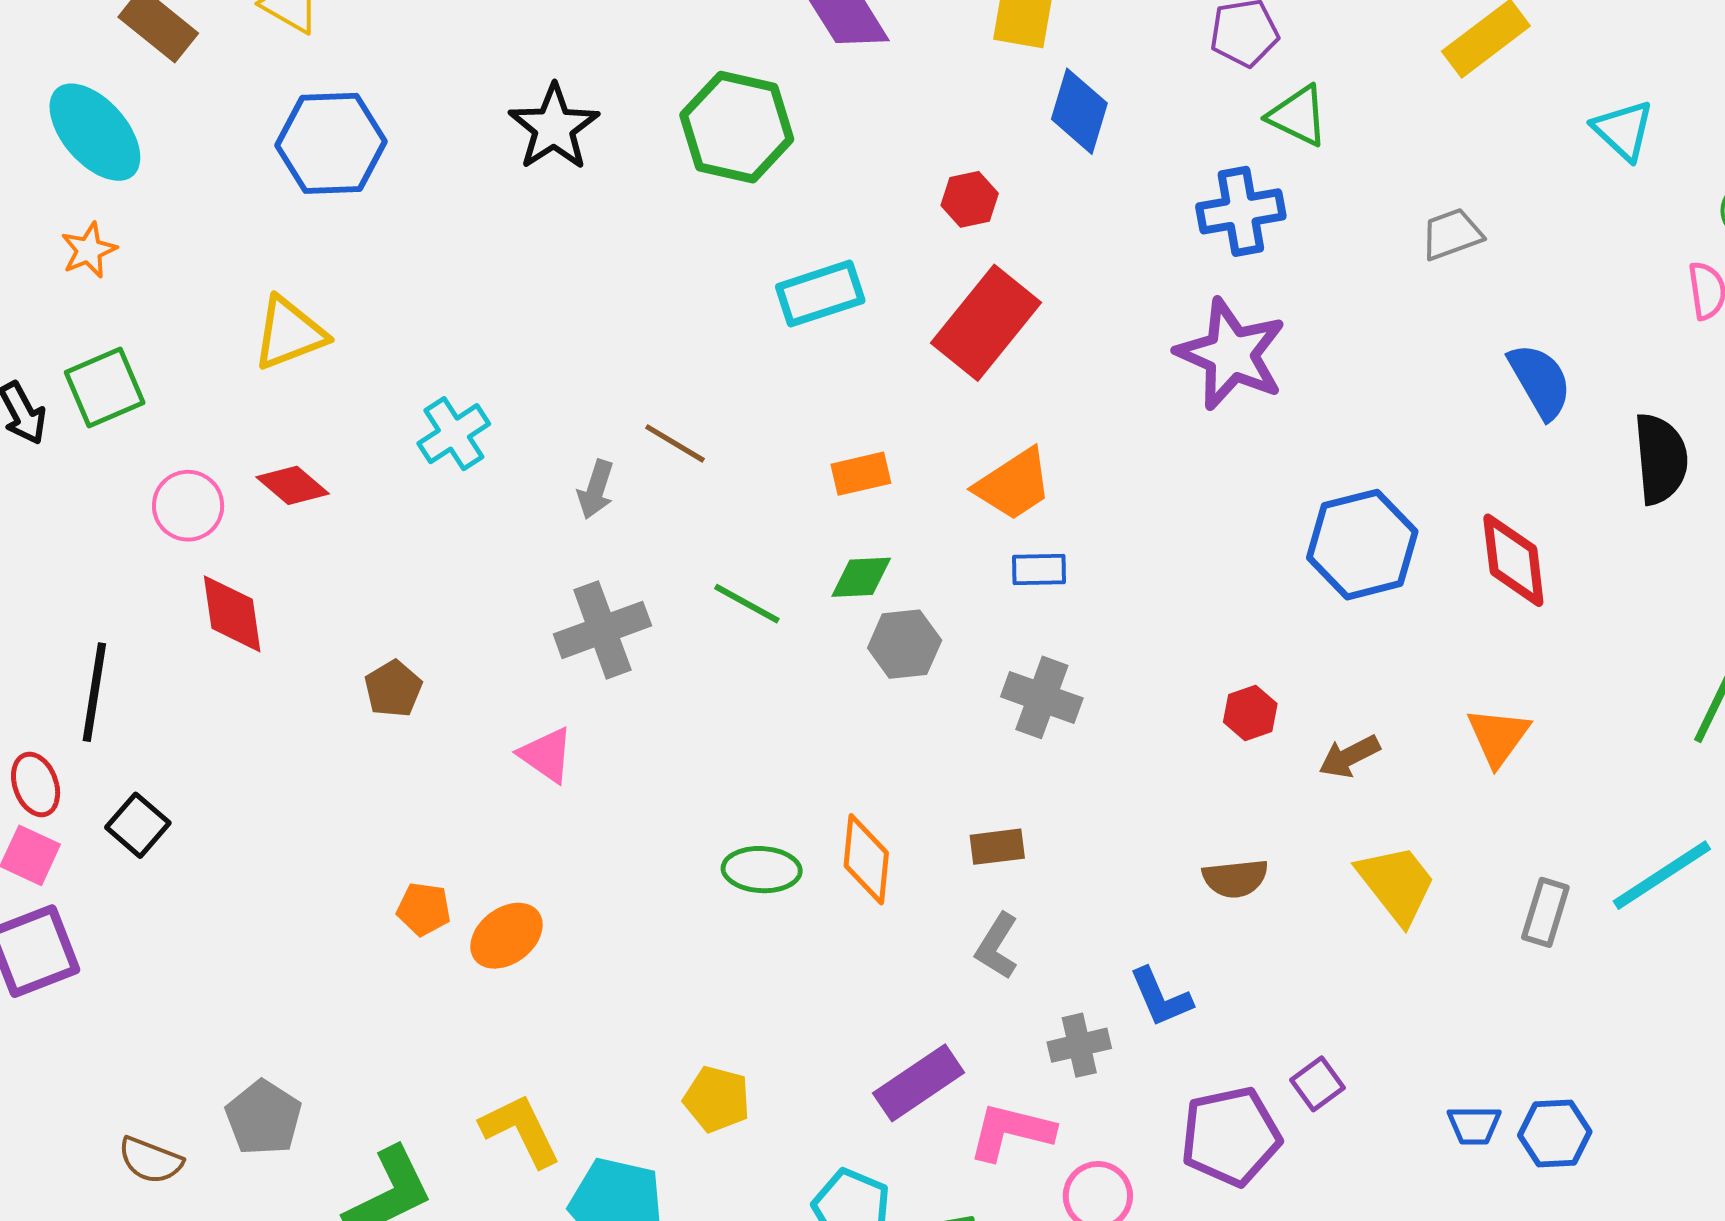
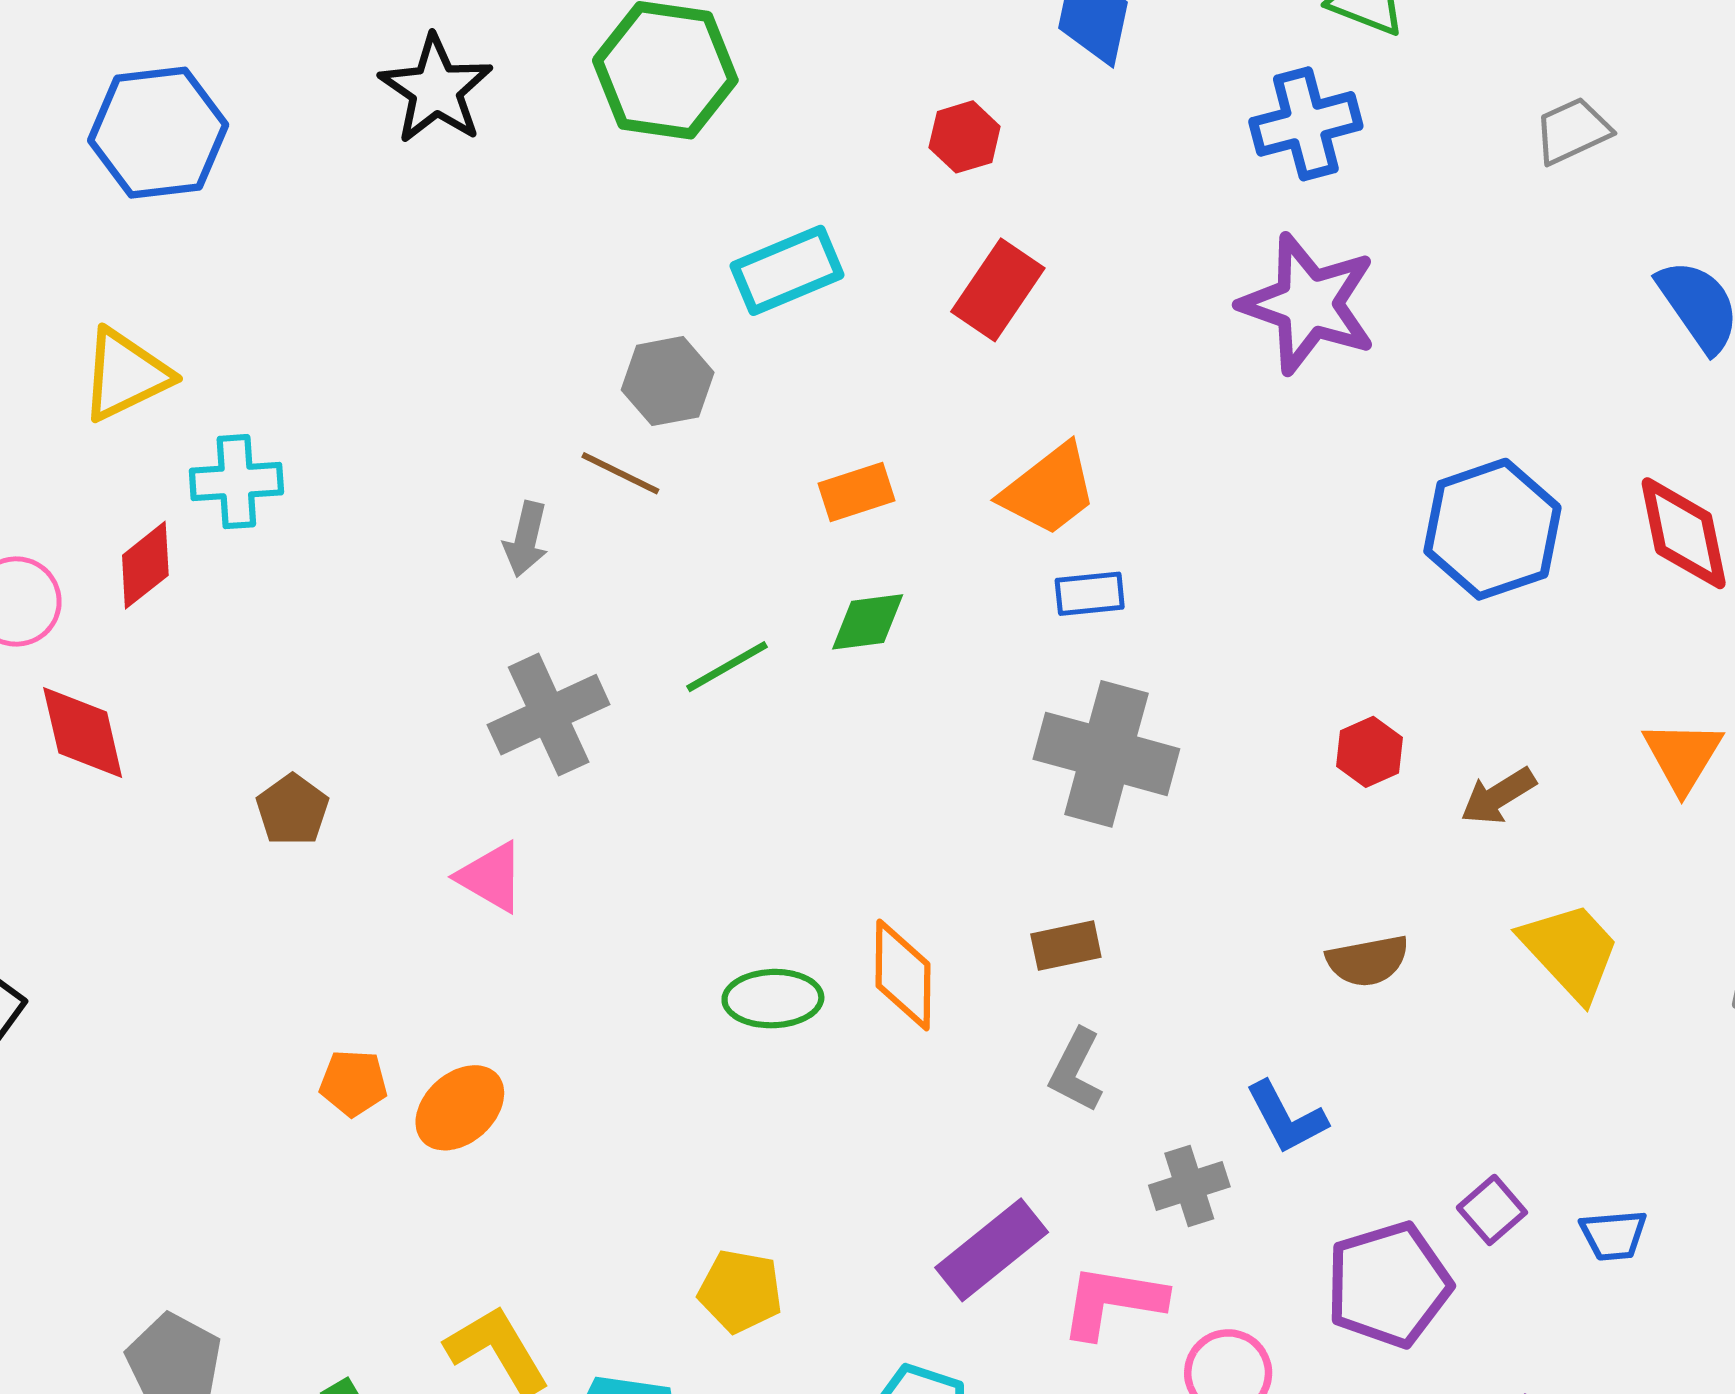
red rectangle: (986, 323) -> (998, 290), size x0.7
cyan cross: (454, 434) -> (236, 482), moved, turned 34
red diamond: (293, 485) -> (145, 565), turned -74
green line: (747, 604) -> (727, 667), turned -54
gray hexagon: (905, 644) -> (668, 381), moved
gray cross: (1042, 697) -> (1106, 754), size x1.4
blue trapezoid: (1474, 1125) -> (1614, 1235), moved

